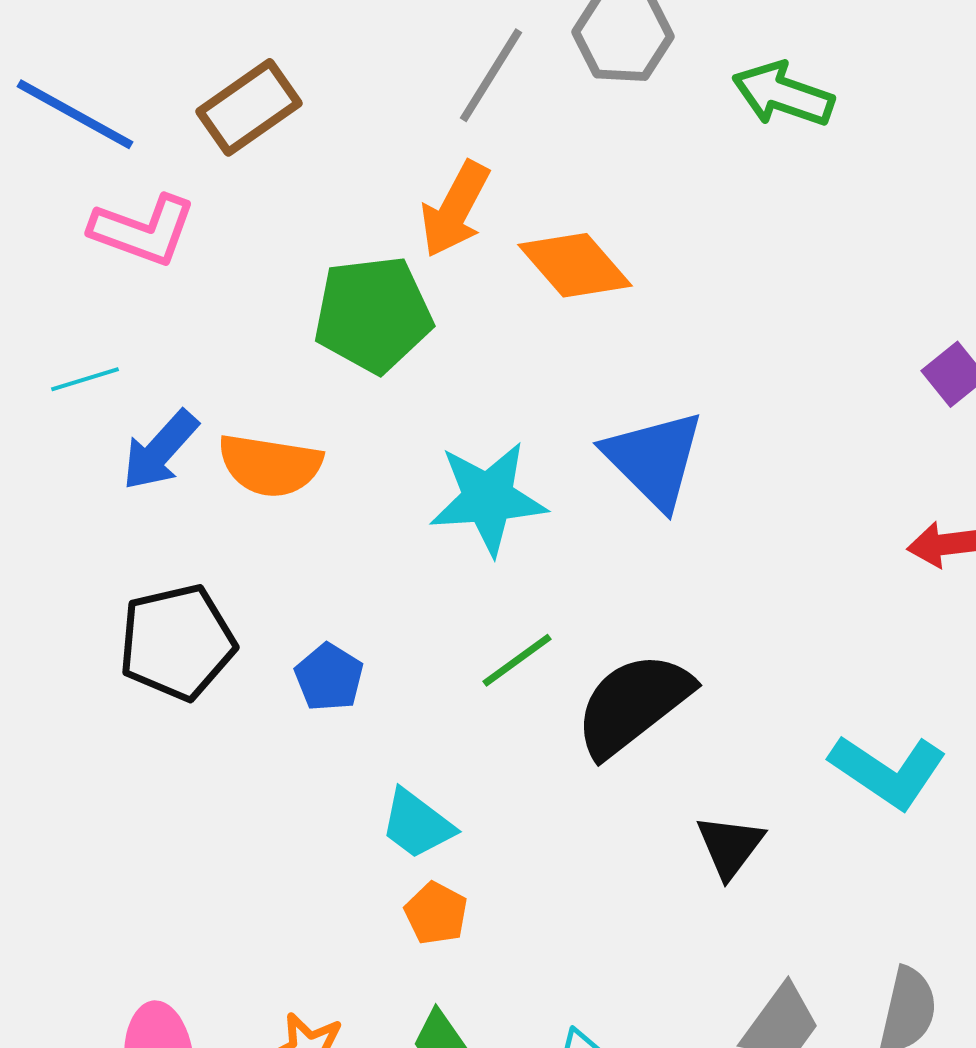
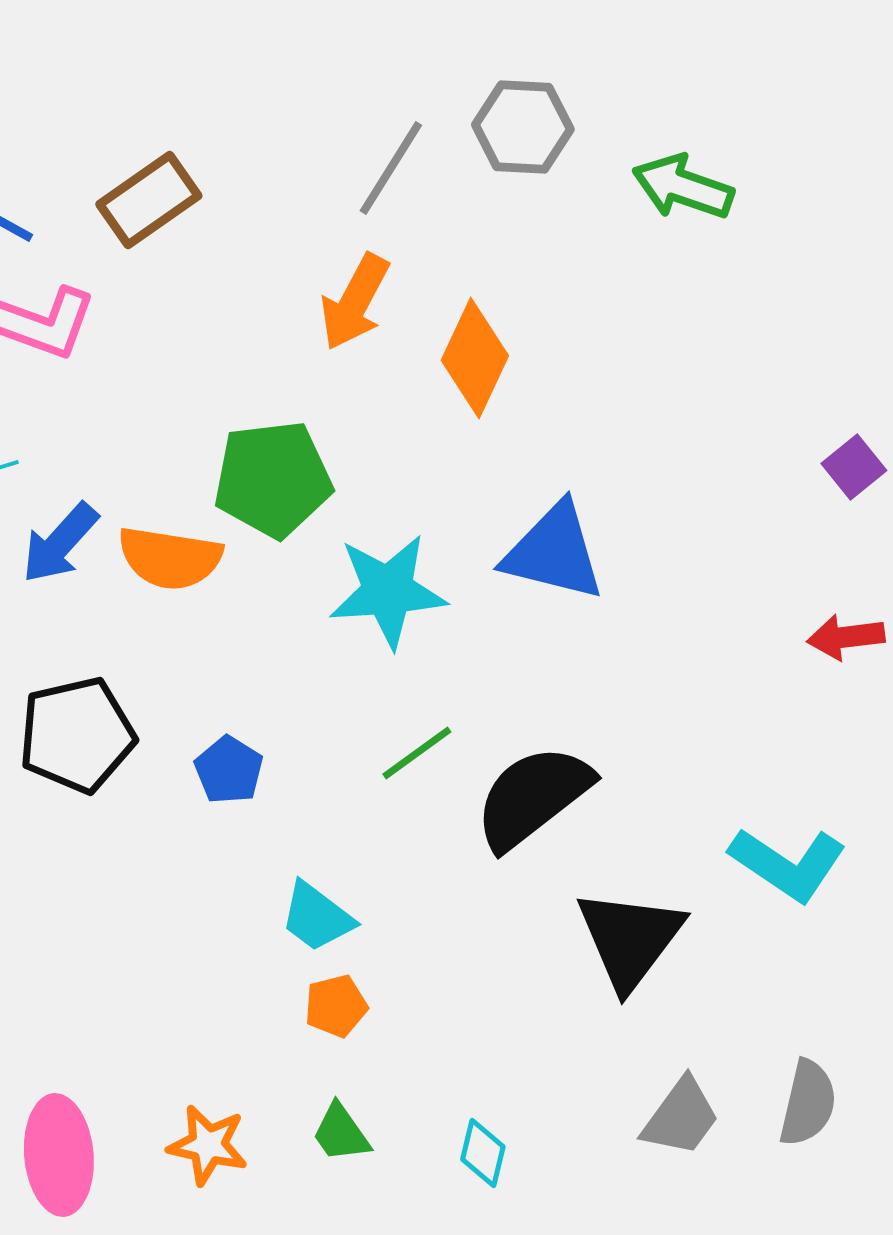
orange diamond: (575, 265) -> (475, 358), turned 66
green pentagon: (373, 314) -> (273, 479), moved
blue triangle: (654, 459) -> (554, 552), turned -31
black triangle: (730, 846) -> (630, 939), size x1.6
orange pentagon: (436, 913) -> (336, 1006), turned 30

